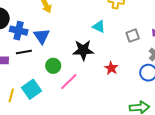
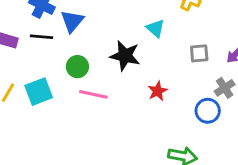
pink line: (69, 82) -> (93, 94), turned 42

